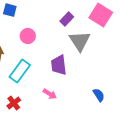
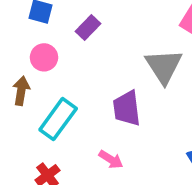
purple rectangle: (67, 19) -> (88, 27), moved
pink circle: (28, 36) -> (44, 57), moved

